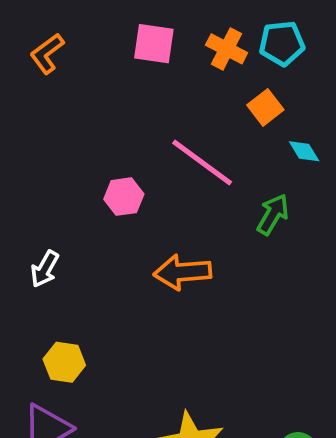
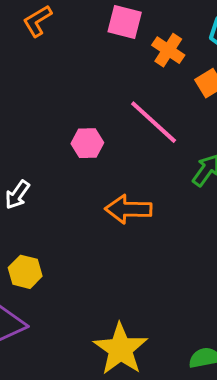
orange cross: (227, 49) -> (168, 50), moved

